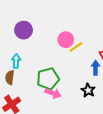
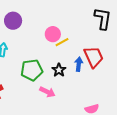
black star: (88, 90) -> (59, 70), moved
pink arrow: (53, 93) -> (47, 92), moved

